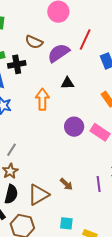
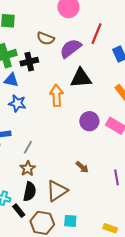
black triangle: (67, 83) -> (81, 78), size x1.6
brown arrow: (66, 184) -> (82, 167), moved
cyan square: (66, 223) -> (70, 221), moved

